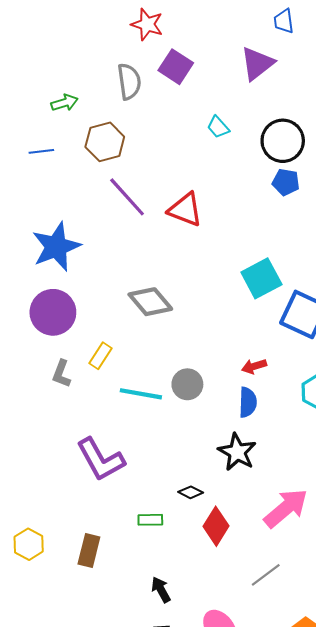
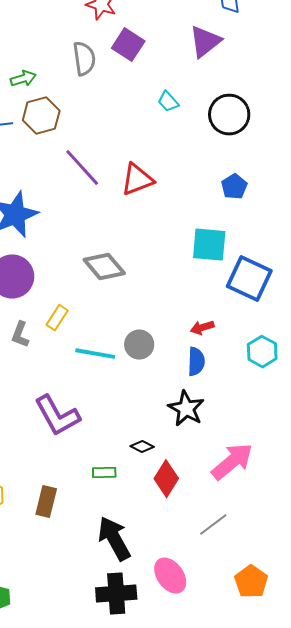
brown hexagon: (105, 142) -> (41, 116), moved
blue pentagon: (286, 182) -> (234, 187), moved, turned 30
red triangle: (185, 210) -> (137, 180), turned -42
cyan square: (261, 278) -> (209, 245), turned 33
black arrow: (161, 590) -> (114, 539), size x1.8

